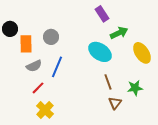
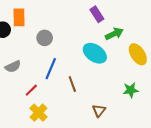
orange rectangle: (26, 44) -> (19, 17), moved
gray semicircle: (34, 66) -> (13, 67), moved
brown line: (108, 82) -> (72, 84), moved
brown triangle: (115, 103) -> (99, 111), moved

